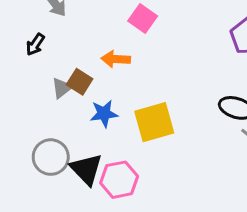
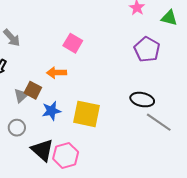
yellow square: (154, 122) -> (87, 114), turned 32
gray circle: (51, 157) -> (17, 128), moved, size x0.7

